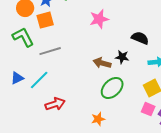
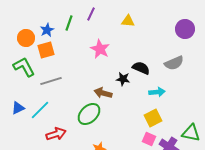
pink star: (99, 19) -> (100, 49), turned -30
black star: (122, 57) -> (123, 79), moved
green ellipse: (112, 88) -> (89, 114), moved

